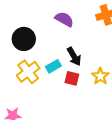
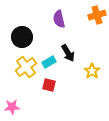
purple semicircle: (64, 19) -> (59, 19), turned -132
red square: (72, 78) -> (49, 85), moved

